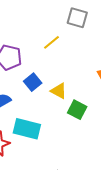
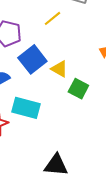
blue square: (33, 82) -> (32, 59), size x1.5

